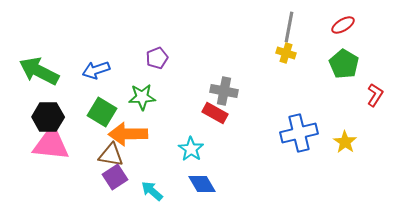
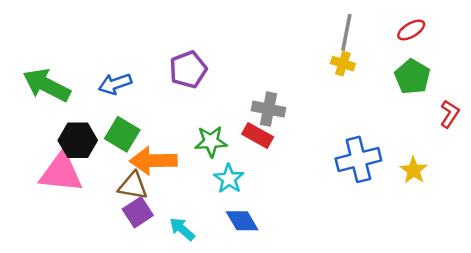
purple pentagon: (157, 58) -> (188, 70), size x1.4
green star: (142, 97) -> (211, 141), moved
black hexagon: (48, 117) -> (78, 140), moved

